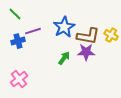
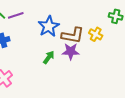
purple line: (33, 31) -> (16, 15), moved

